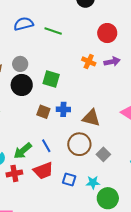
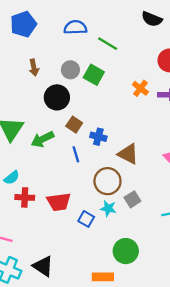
gray circle: (20, 64) -> (70, 70), moved
green square: (51, 79) -> (94, 75), moved
brown square: (43, 112) -> (74, 125), moved
blue line: (46, 146) -> (76, 154), moved
green arrow: (23, 151) -> (42, 139), moved
cyan star: (93, 182) -> (108, 208), moved

